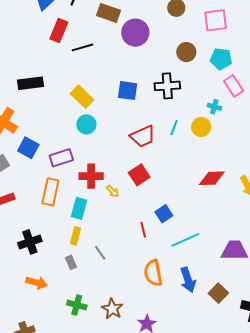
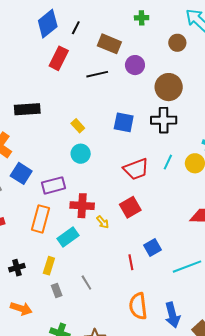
purple circle: (135, 33) -> (135, 65), size x0.7
black line: (82, 47) -> (97, 74), moved
brown circle: (186, 52) -> (169, 87), moved, size x1.4
yellow rectangle: (82, 97) -> (78, 126), size x0.6
cyan rectangle: (79, 208) -> (68, 237), turned 35
yellow rectangle: (75, 236) -> (49, 266), moved
cyan line: (185, 240) -> (187, 267), moved
black cross: (30, 242) -> (17, 268), size x0.7

